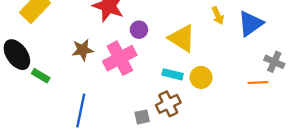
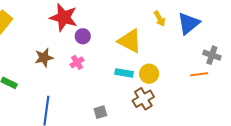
purple circle: (139, 30) -> (83, 36), moved
pink cross: (120, 58) -> (77, 62), size x0.5
brown cross: (168, 104) -> (143, 99), moved

